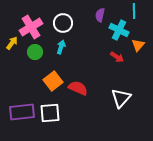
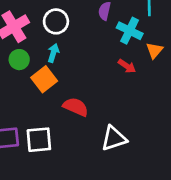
orange square: (53, 81) -> (44, 79), moved
white triangle: (121, 98) -> (114, 138), moved, turned 30

